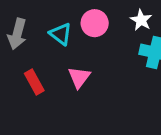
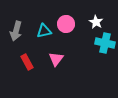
cyan triangle: (61, 34) -> (44, 31), turned -49

